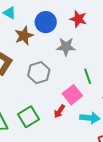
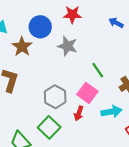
gray star: (66, 47) -> (68, 46), turned 30
gray hexagon: (39, 73) -> (55, 97), moved

